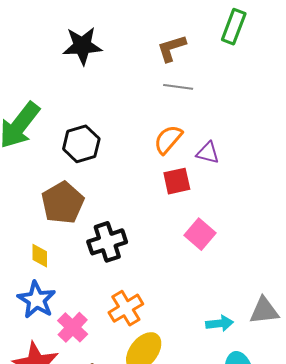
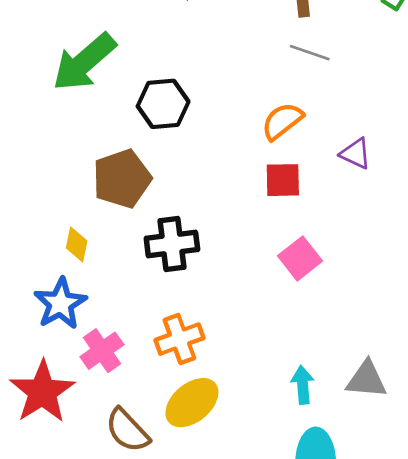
purple triangle: (208, 153) -> (356, 154), moved
cyan arrow: (220, 323) -> (303, 385), turned -100

